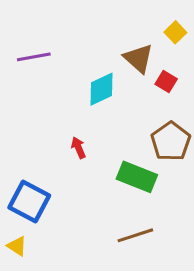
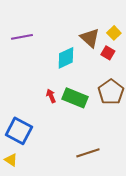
yellow square: (175, 32) -> (114, 33), moved
green rectangle: (137, 177) -> (75, 98), moved

